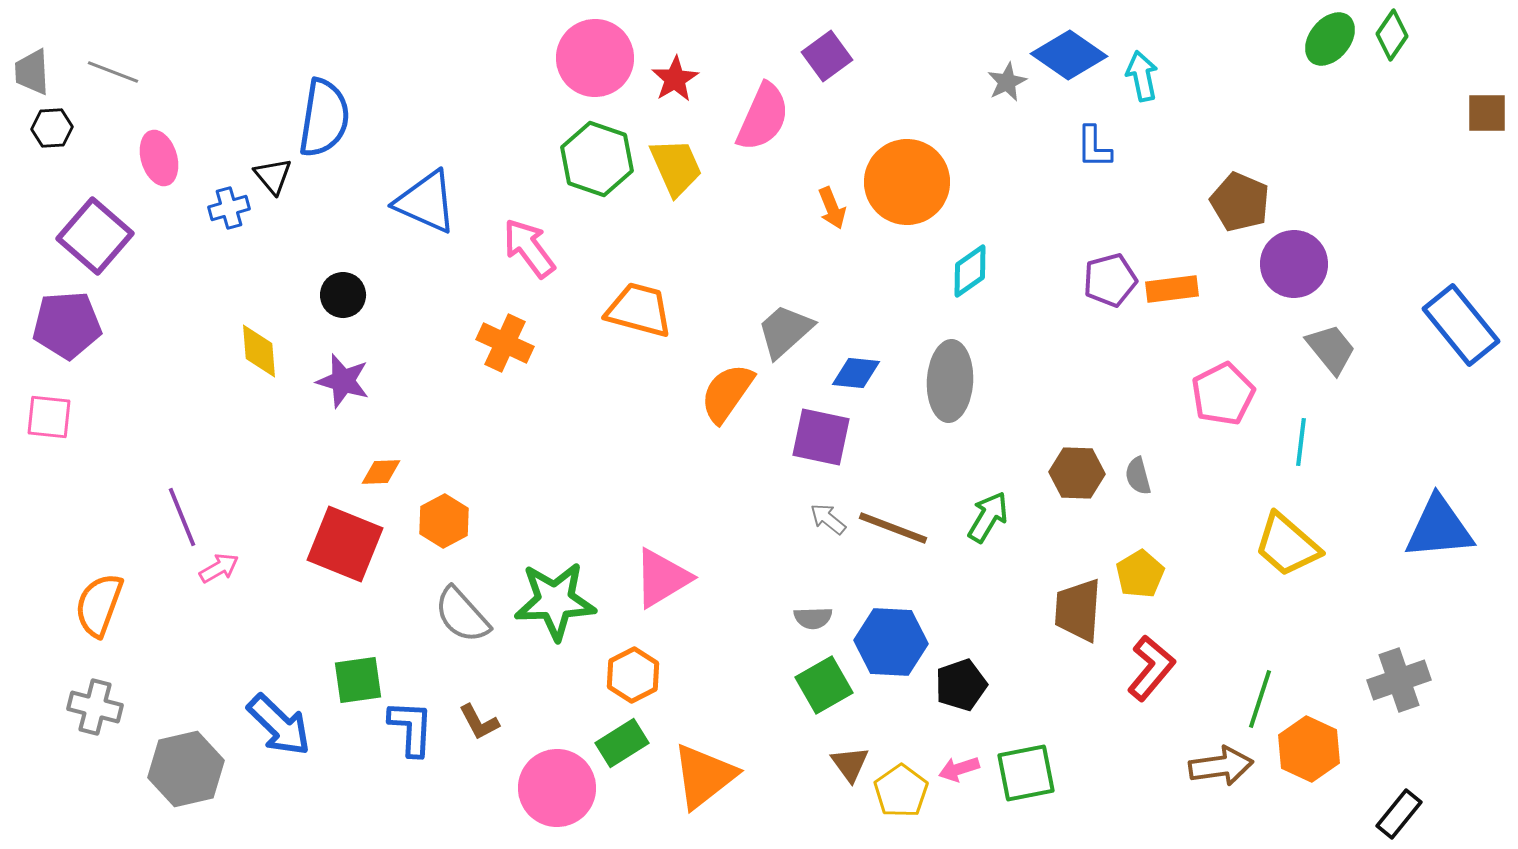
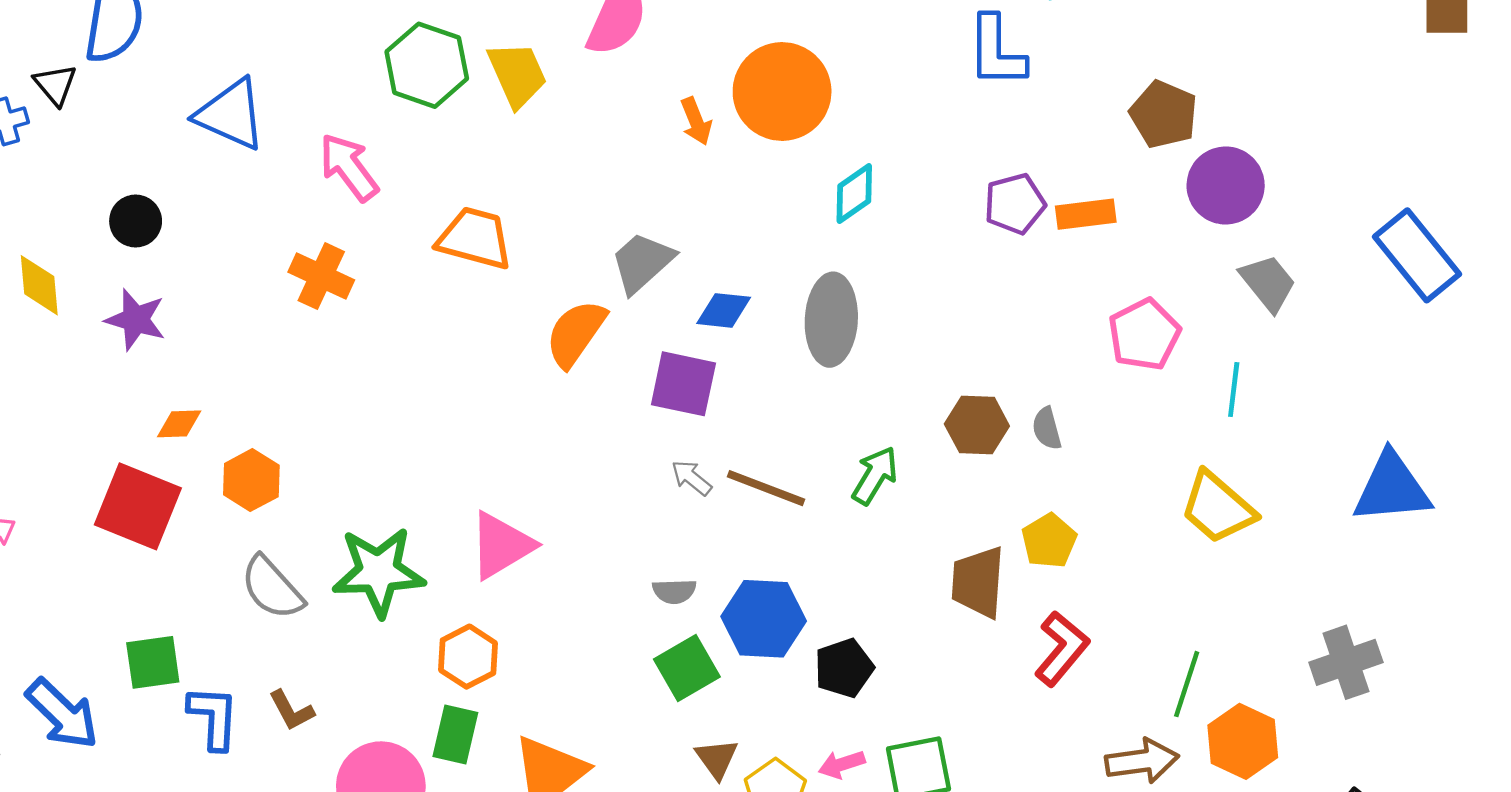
blue L-shape: (1094, 147) -> (996, 51), size x1.5
green rectangle: (622, 743) -> (455, 735), turned -45

